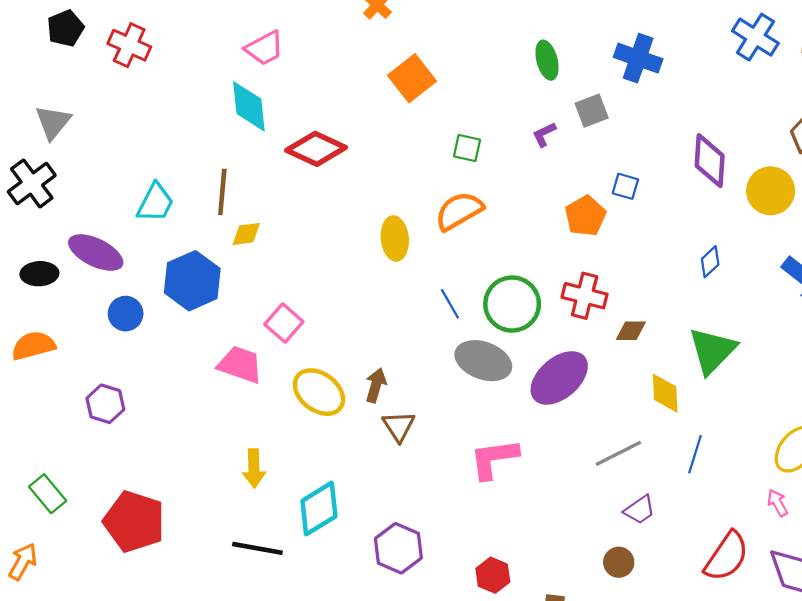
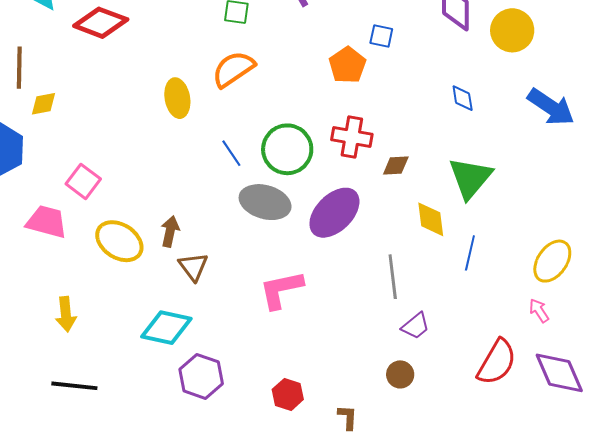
blue diamond: (710, 262) -> (463, 98), turned -52
gray line: (618, 453) -> (393, 277), turned -66
blue line: (695, 454) -> (470, 253), moved
cyan diamond: (319, 509) -> (166, 328), moved, turned 48

